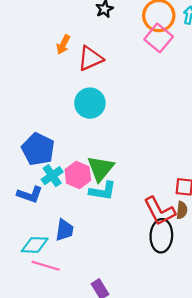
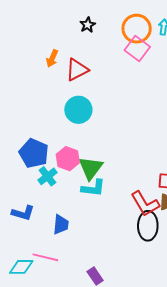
pink hexagon: (78, 175) -> (68, 159), moved
blue L-shape: (30, 194) -> (23, 213), moved
cyan diamond: (35, 245) -> (21, 267), moved

